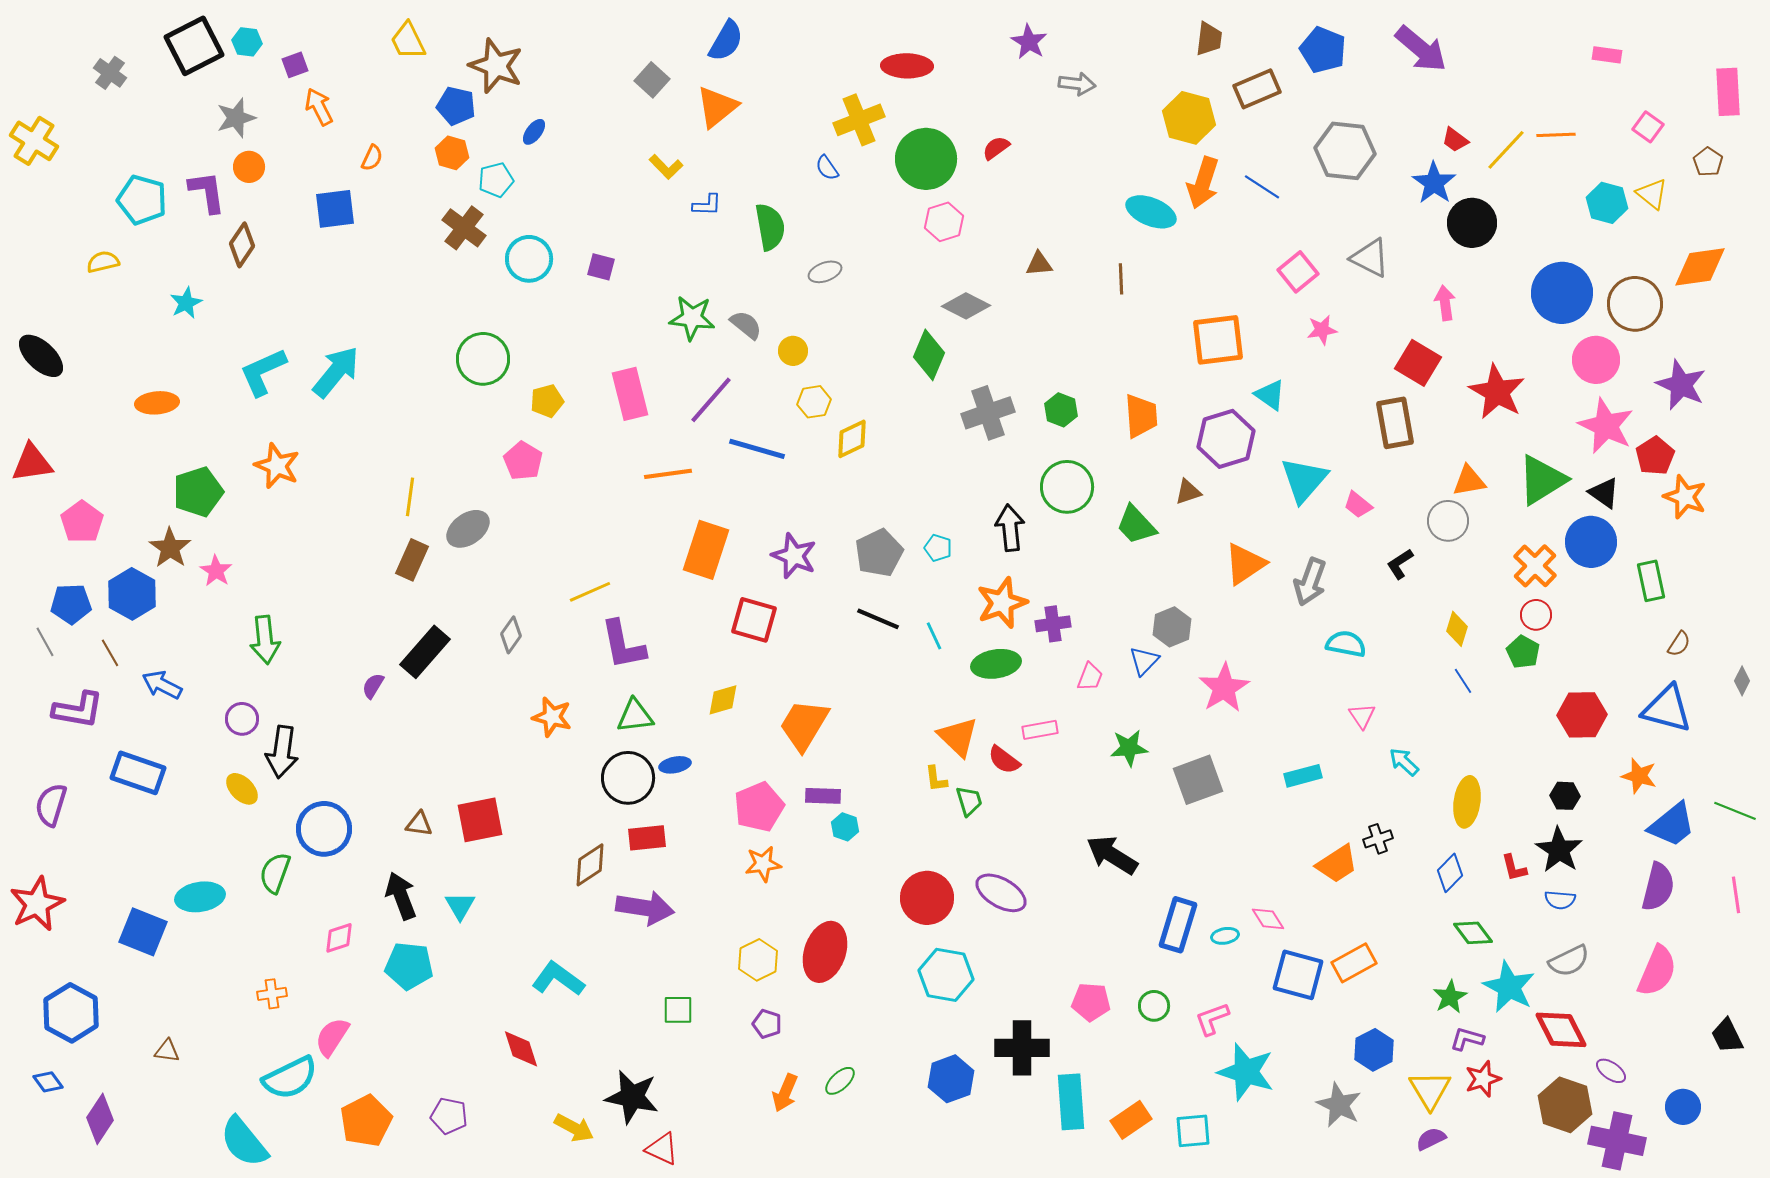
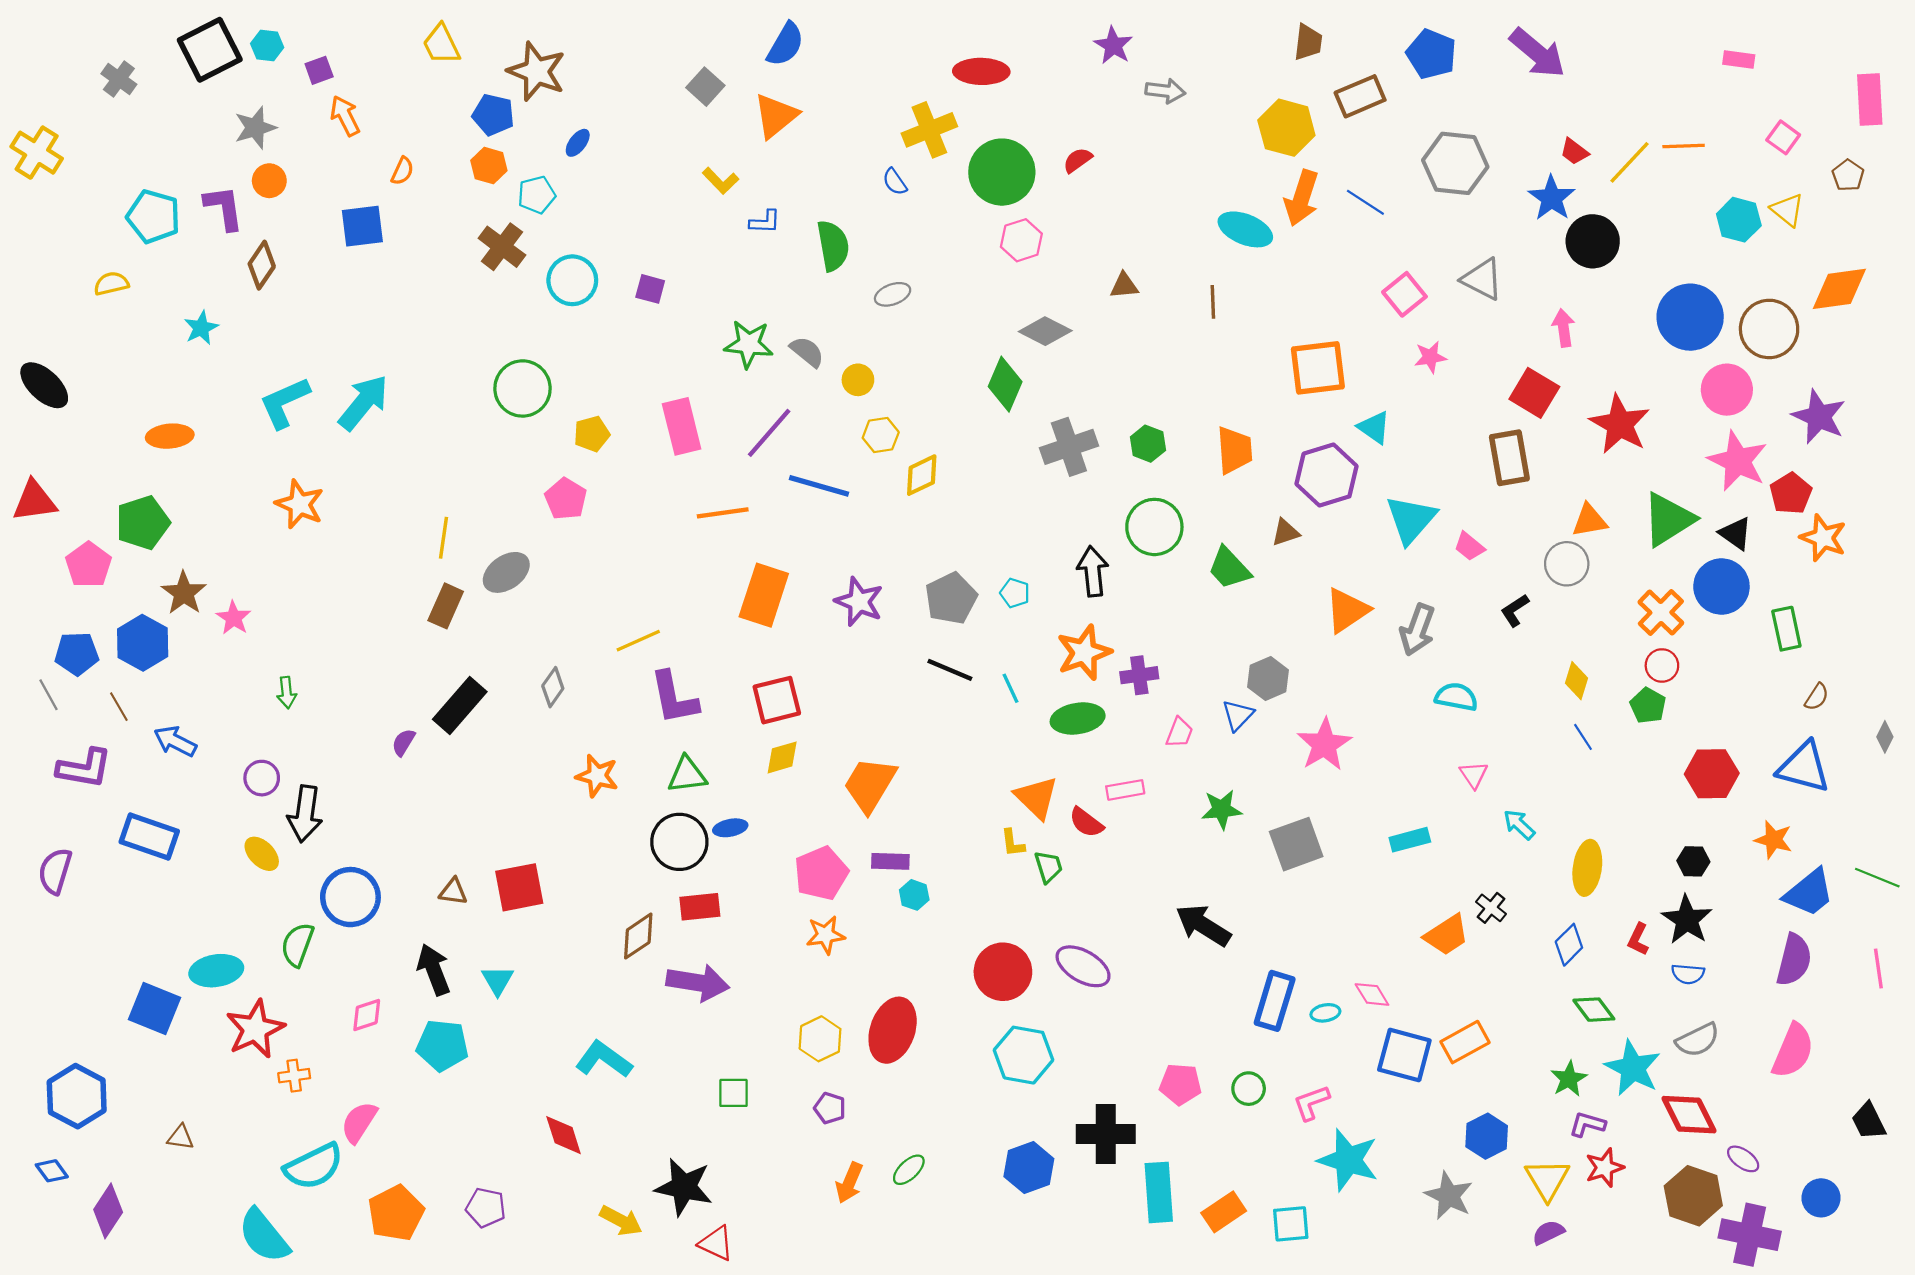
green pentagon: (198, 492) -> (143, 523), moved
red square: (754, 620) -> (777, 700), moved, turned -30
green arrow: (265, 640) -> (287, 693), size x0.6
black cross: (1378, 839) -> (1491, 908), turned -32
red L-shape: (1514, 868) -> (1638, 939), turned 40
red star: (37, 904) -> (255, 1029), moved

